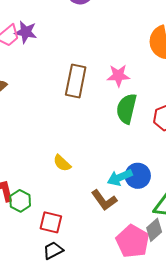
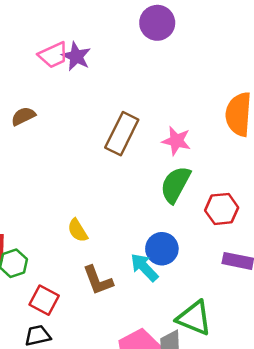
blue circle: (138, 176) -> (162, 249), moved
cyan arrow: (120, 177) -> (144, 267), turned 55
brown L-shape: (104, 200) -> (98, 280), moved

